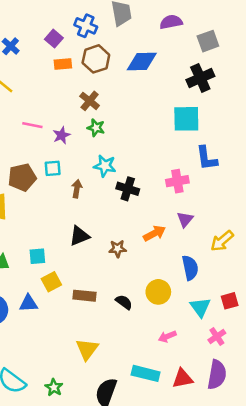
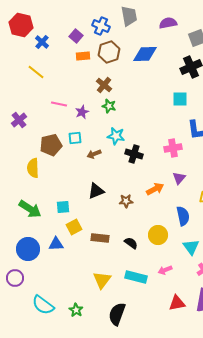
cyan square: (186, 119) -> (180, 99), size x0.7
brown arrow: (77, 189) -> (94, 154), turned -120
cyan rectangle: (146, 373) -> (136, 277), moved

